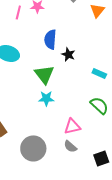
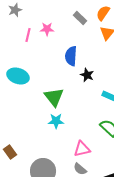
blue semicircle: (50, 39) -> (71, 56), moved
black star: (68, 54) -> (87, 75), moved

